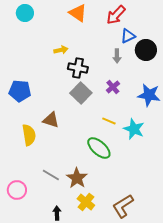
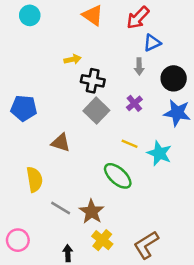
black circle: (146, 50) -> (174, 78), moved
yellow semicircle: (29, 135) -> (34, 179), moved
pink circle: (17, 190) -> (18, 240), moved

